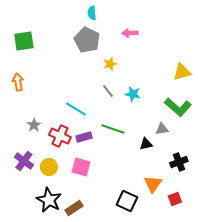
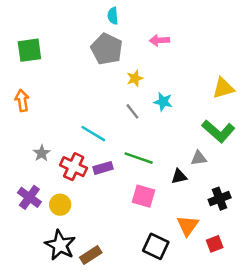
cyan star: (133, 94) -> (163, 102), moved
pink square: (81, 167) -> (144, 196), moved

